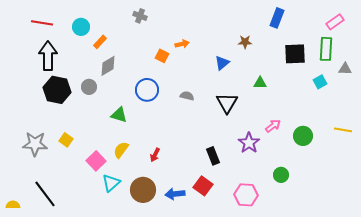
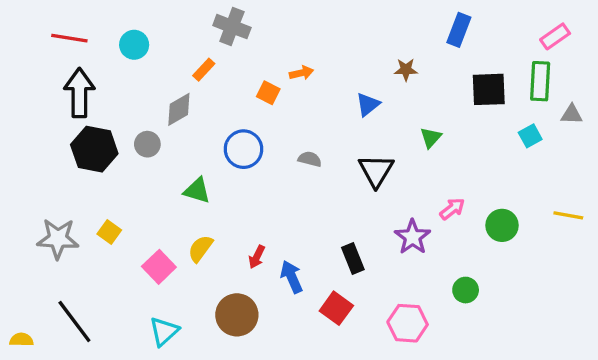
gray cross: (140, 16) -> (232, 27), size x1.5
orange rectangle: (100, 42) -> (204, 70), moved
green triangle: (260, 83) -> (431, 138), turned -48
cyan triangle: (111, 183) -> (164, 331), moved
blue arrow: (175, 194) -> (292, 277), moved, turned 72

